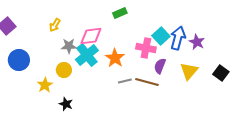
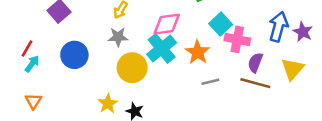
cyan square: (161, 36) -> (221, 24), moved
gray star: (69, 46) -> (118, 37), moved
yellow circle: (64, 70) -> (132, 68), size x1.5
brown line: (147, 82) -> (255, 83), moved
yellow star: (45, 85) -> (108, 104), moved

